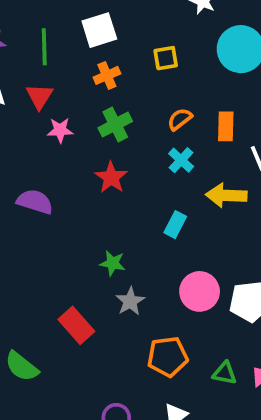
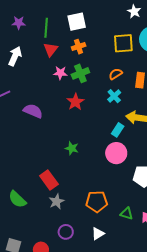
yellow square: (166, 58) -> (123, 43), moved, size x1.5
red triangle: (39, 96) -> (51, 50), moved
pink star: (60, 130) -> (60, 73), moved
cyan rectangle: (175, 225) -> (118, 130), moved
pink circle: (200, 291) -> (116, 153), moved
gray star: (130, 301) -> (57, 201), moved

